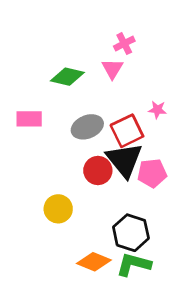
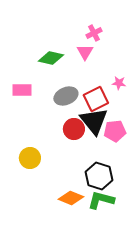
yellow circle: (58, 209) -> (30, 158), moved

